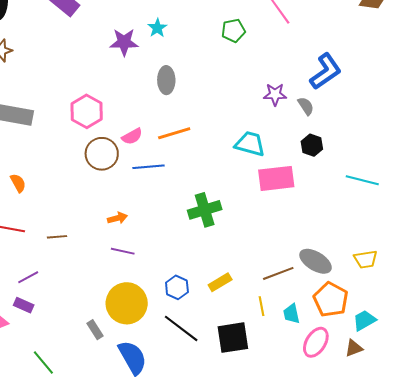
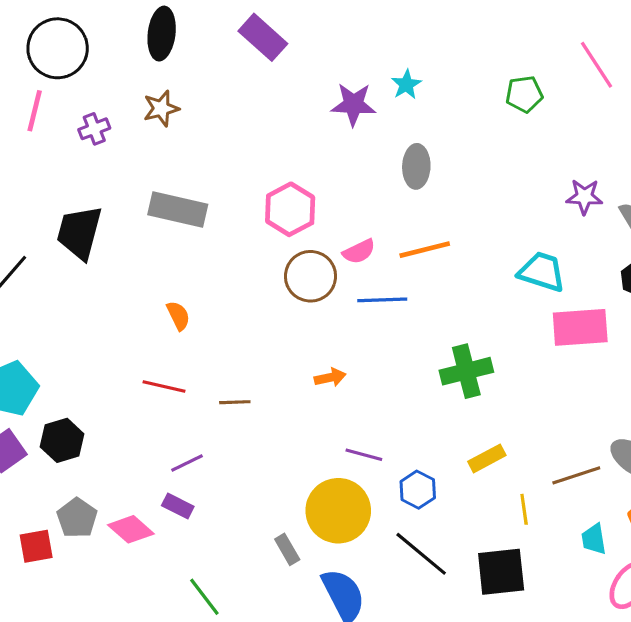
purple line: (123, 251) -> (364, 455), moved
yellow rectangle: (220, 282) -> (487, 458), moved
yellow line: (262, 306) -> (524, 509), moved

